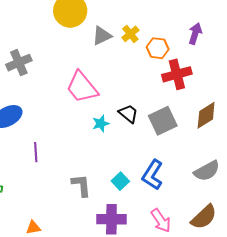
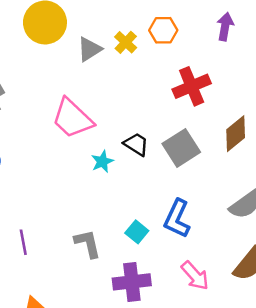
purple arrow: (195, 34) -> (225, 27), moved
orange hexagon: (158, 48) -> (163, 30), moved
purple line: (36, 152) -> (23, 242), moved

